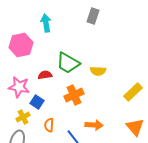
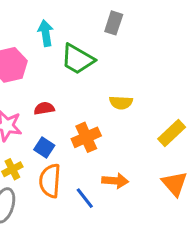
green trapezoid: (68, 63) -> (78, 59), moved
blue square: (37, 102) -> (44, 147), moved
orange semicircle: (49, 125) -> (50, 181), size x1.6

